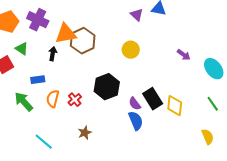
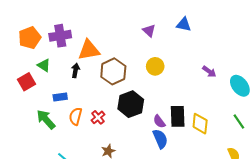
purple triangle: (137, 15) -> (149, 31), moved
purple cross: (38, 20) -> (60, 36), turned -35
brown hexagon: (83, 41) -> (113, 71), moved
black rectangle: (153, 99) -> (178, 116), turned 30

